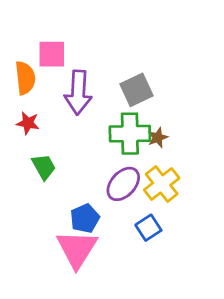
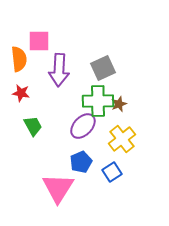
purple ellipse: (123, 184) -> (83, 126), moved
blue pentagon: (85, 218) -> (81, 162), moved

